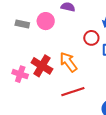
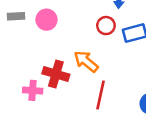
gray rectangle: (22, 24) -> (16, 16), moved
red line: (73, 92) -> (101, 95), turned -45

